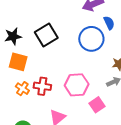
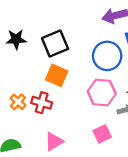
orange square: (18, 62) -> (57, 75), moved
pink hexagon: (77, 85) -> (102, 93), moved

